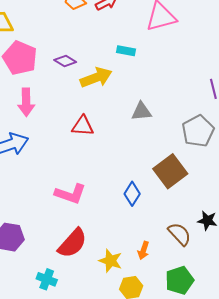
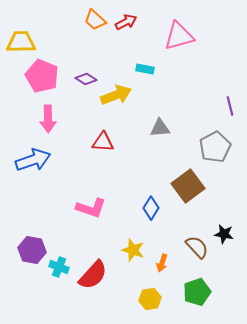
red semicircle: (72, 243) -> (93, 275), moved
yellow star: (111, 261) -> (133, 250), moved
cyan cross: (47, 279) -> (59, 267), moved

